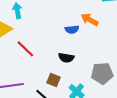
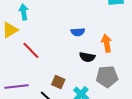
orange arrow: (90, 20) -> (107, 43), moved, turned 48
black semicircle: (66, 58) -> (87, 57), moved

